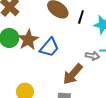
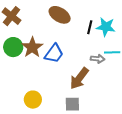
black line: (81, 17) -> (90, 27), moved

